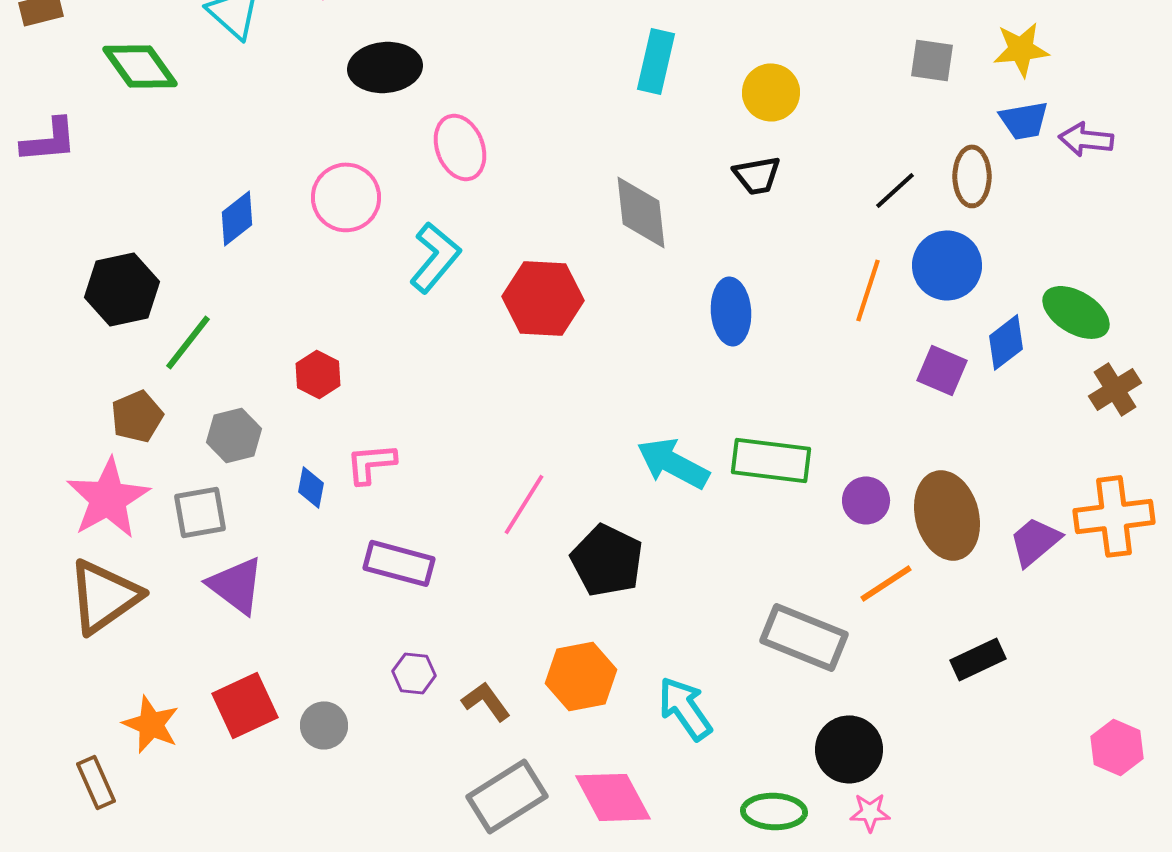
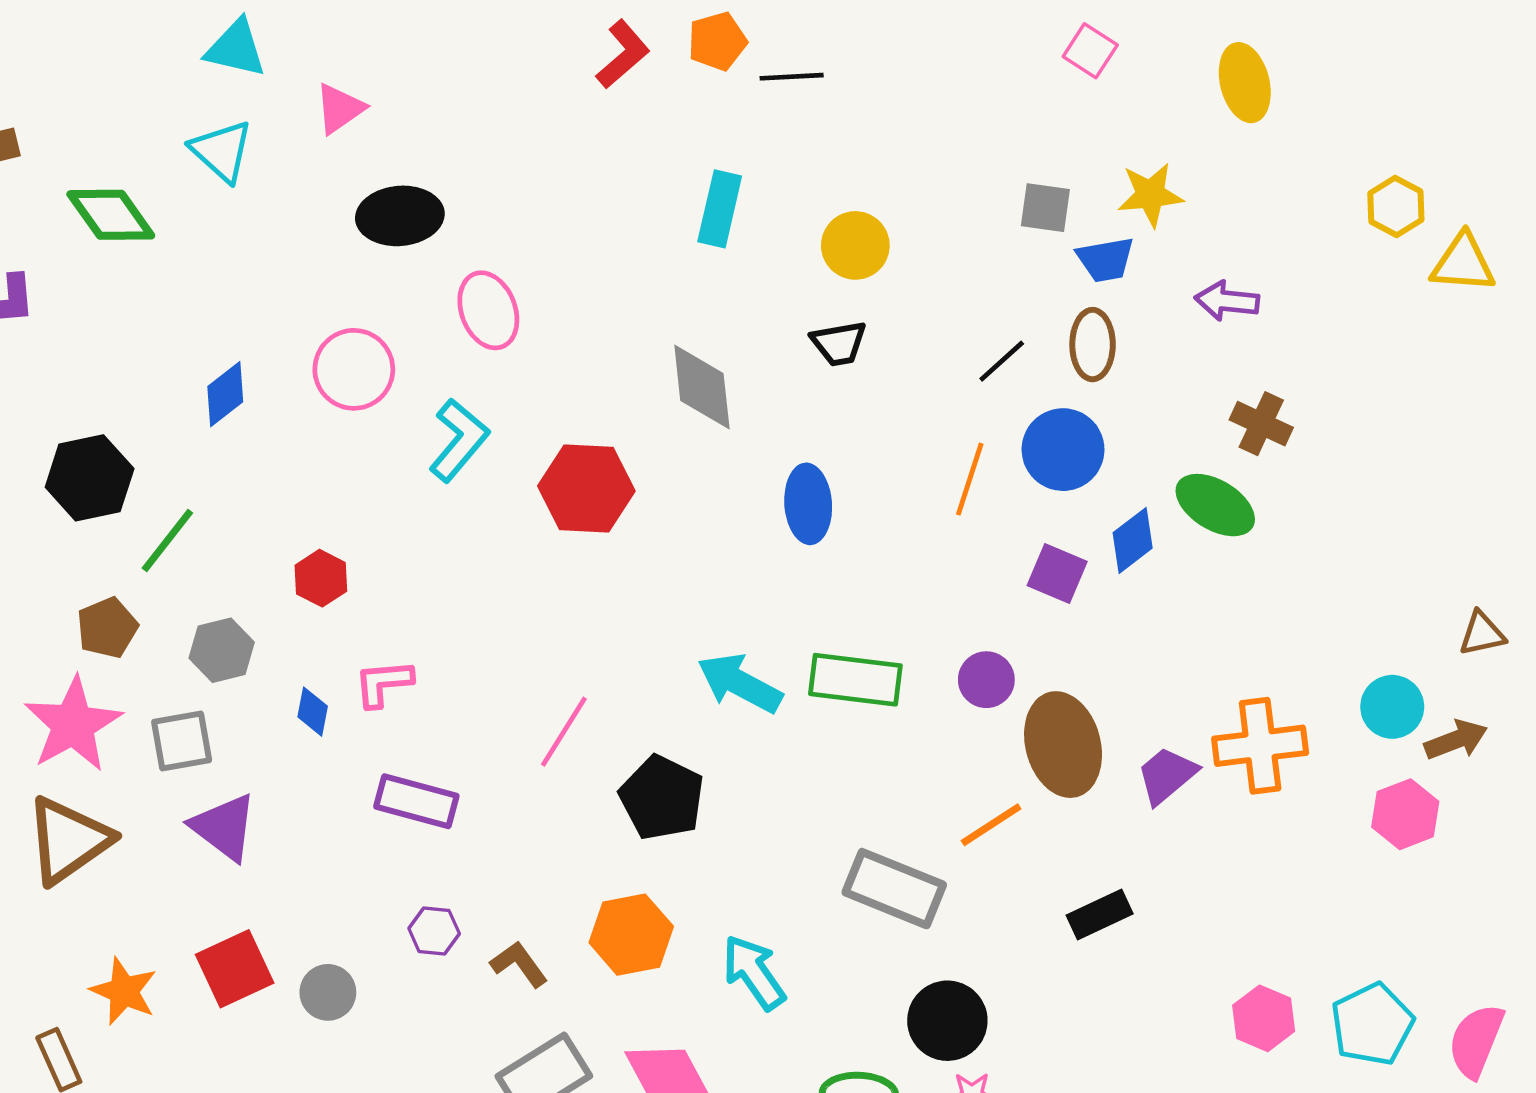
blue trapezoid: (1024, 120) -> (1106, 260), moved
brown cross: (1115, 389) -> (1261, 424), moved, turned -33
purple circle: (866, 500) -> (986, 680), moved

